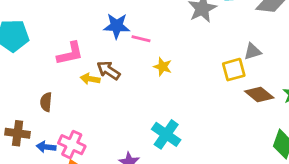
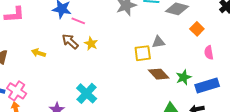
pink L-shape: (70, 53) -> (14, 15), moved
brown arrow: (108, 70) -> (70, 42), moved
yellow arrow: (90, 79) -> (39, 53), moved

